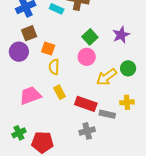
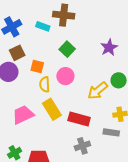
green square: (90, 37) -> (67, 49), moved
pink circle: (87, 57) -> (65, 76), moved
yellow rectangle: (59, 92) -> (52, 109), size x1.5
gray rectangle: (107, 114) -> (111, 132), moved

